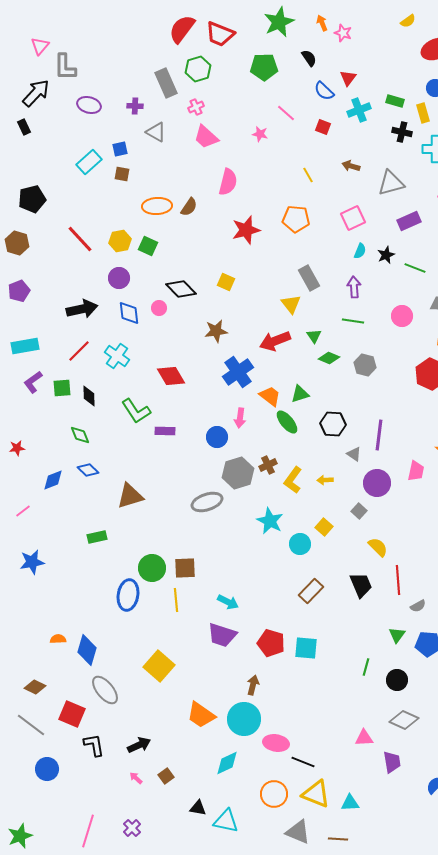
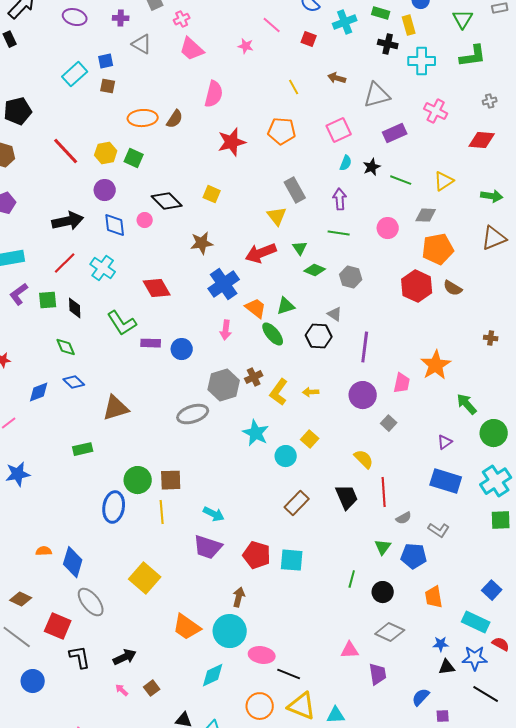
blue circle: (217, 437) -> (182, 349), moved
gray triangle: (354, 454) -> (335, 314), moved
gray square: (359, 511) -> (389, 423), moved

